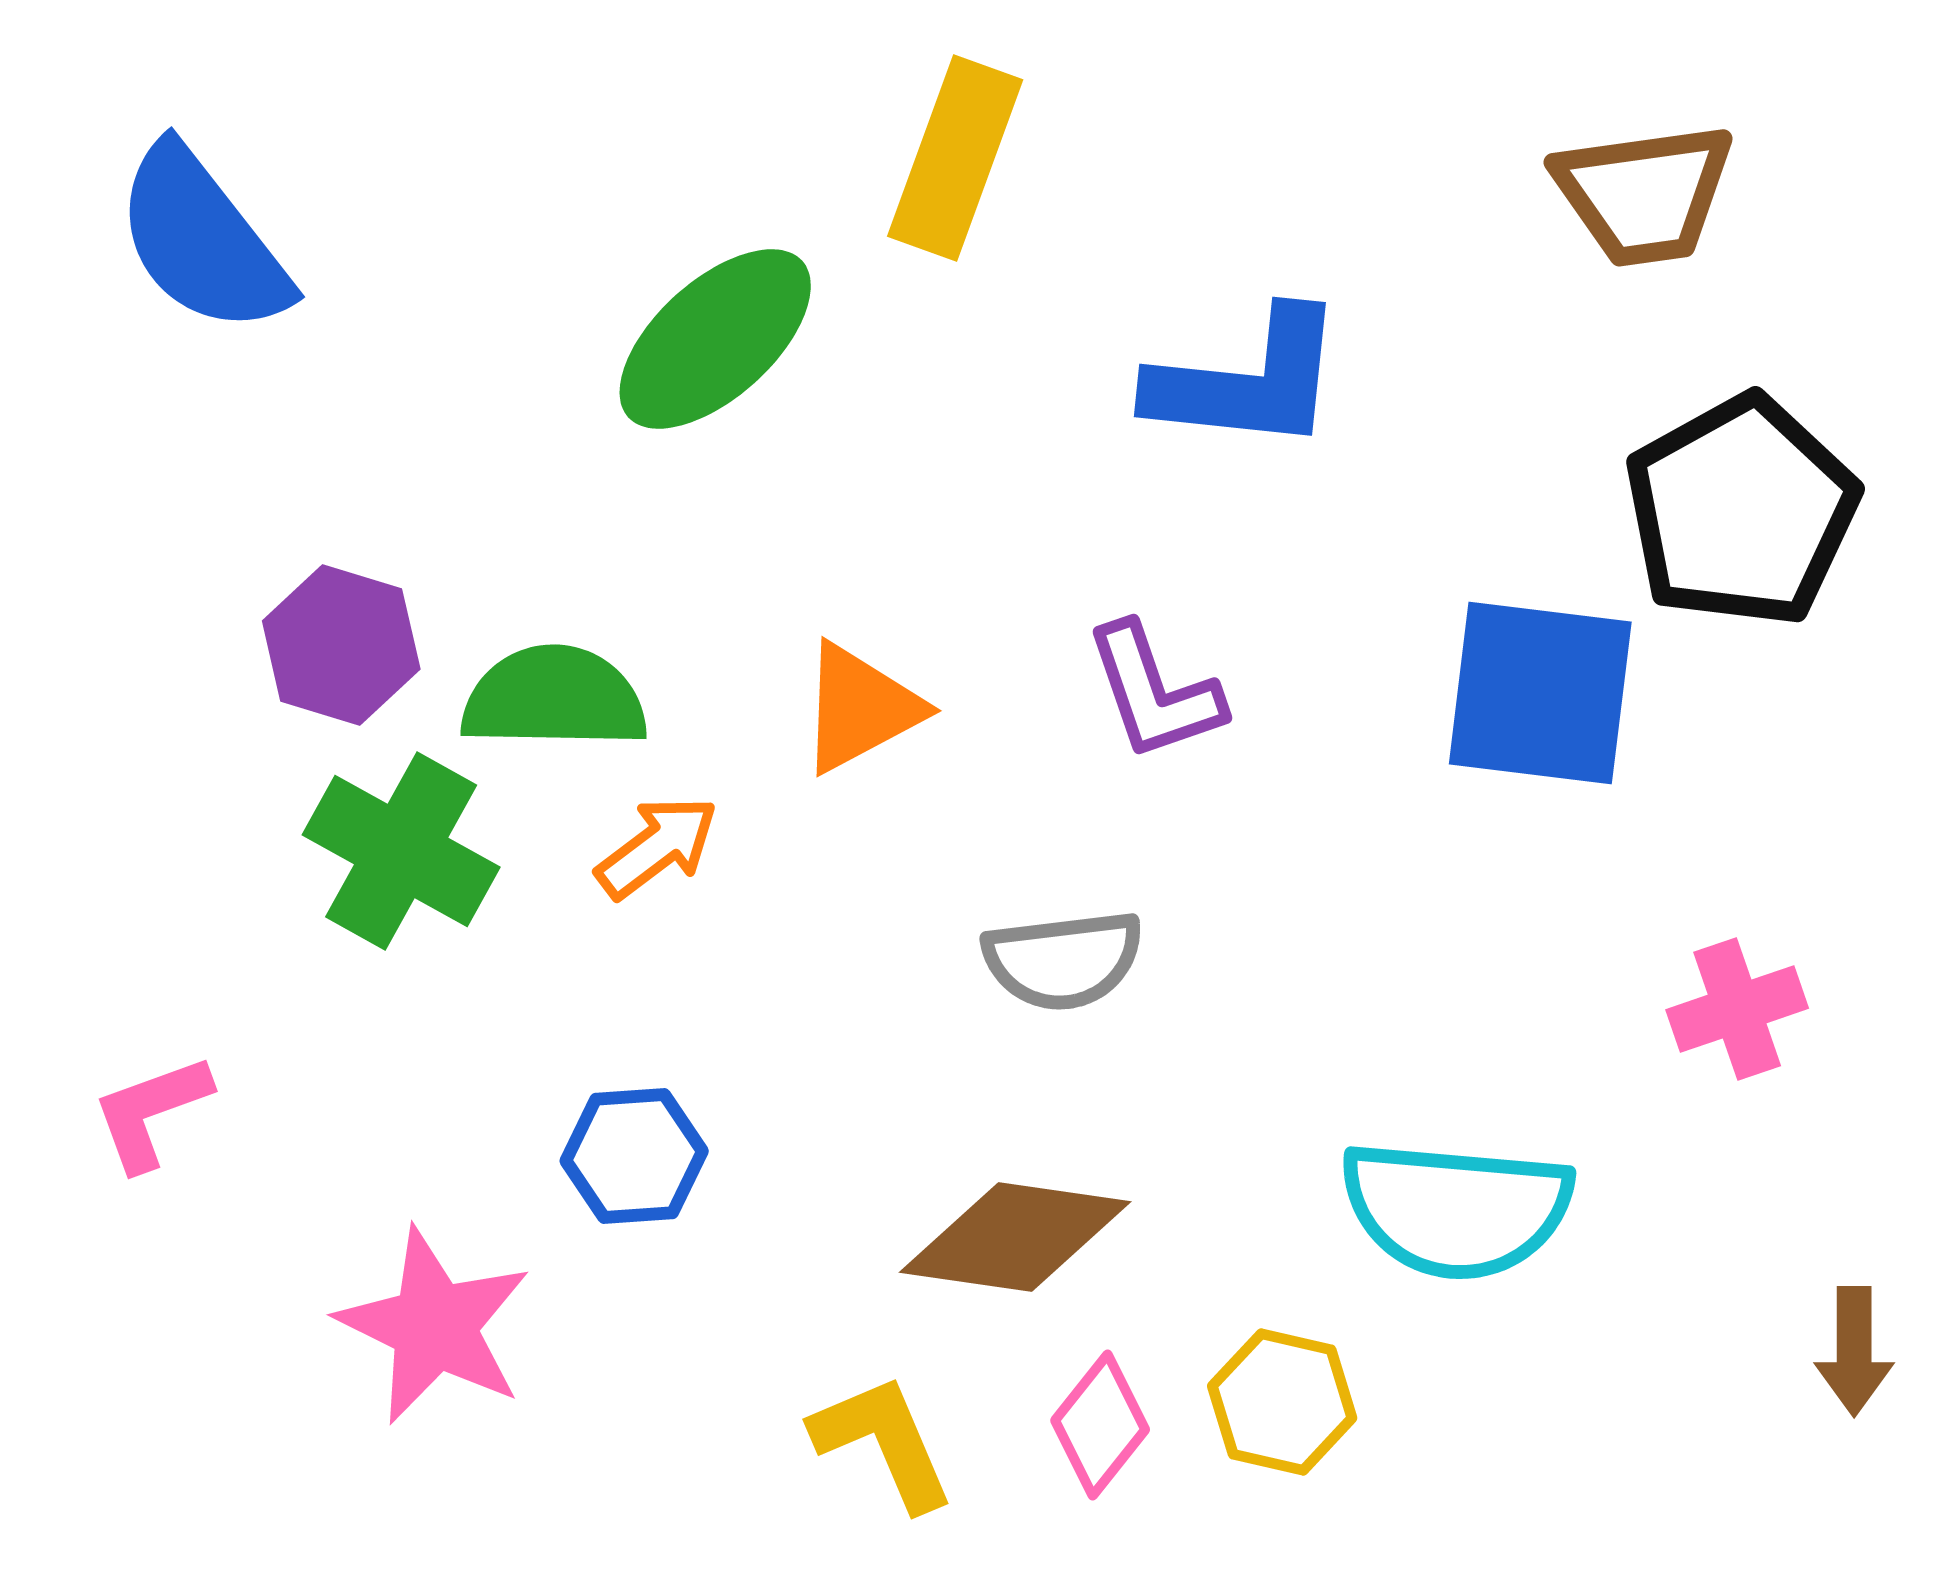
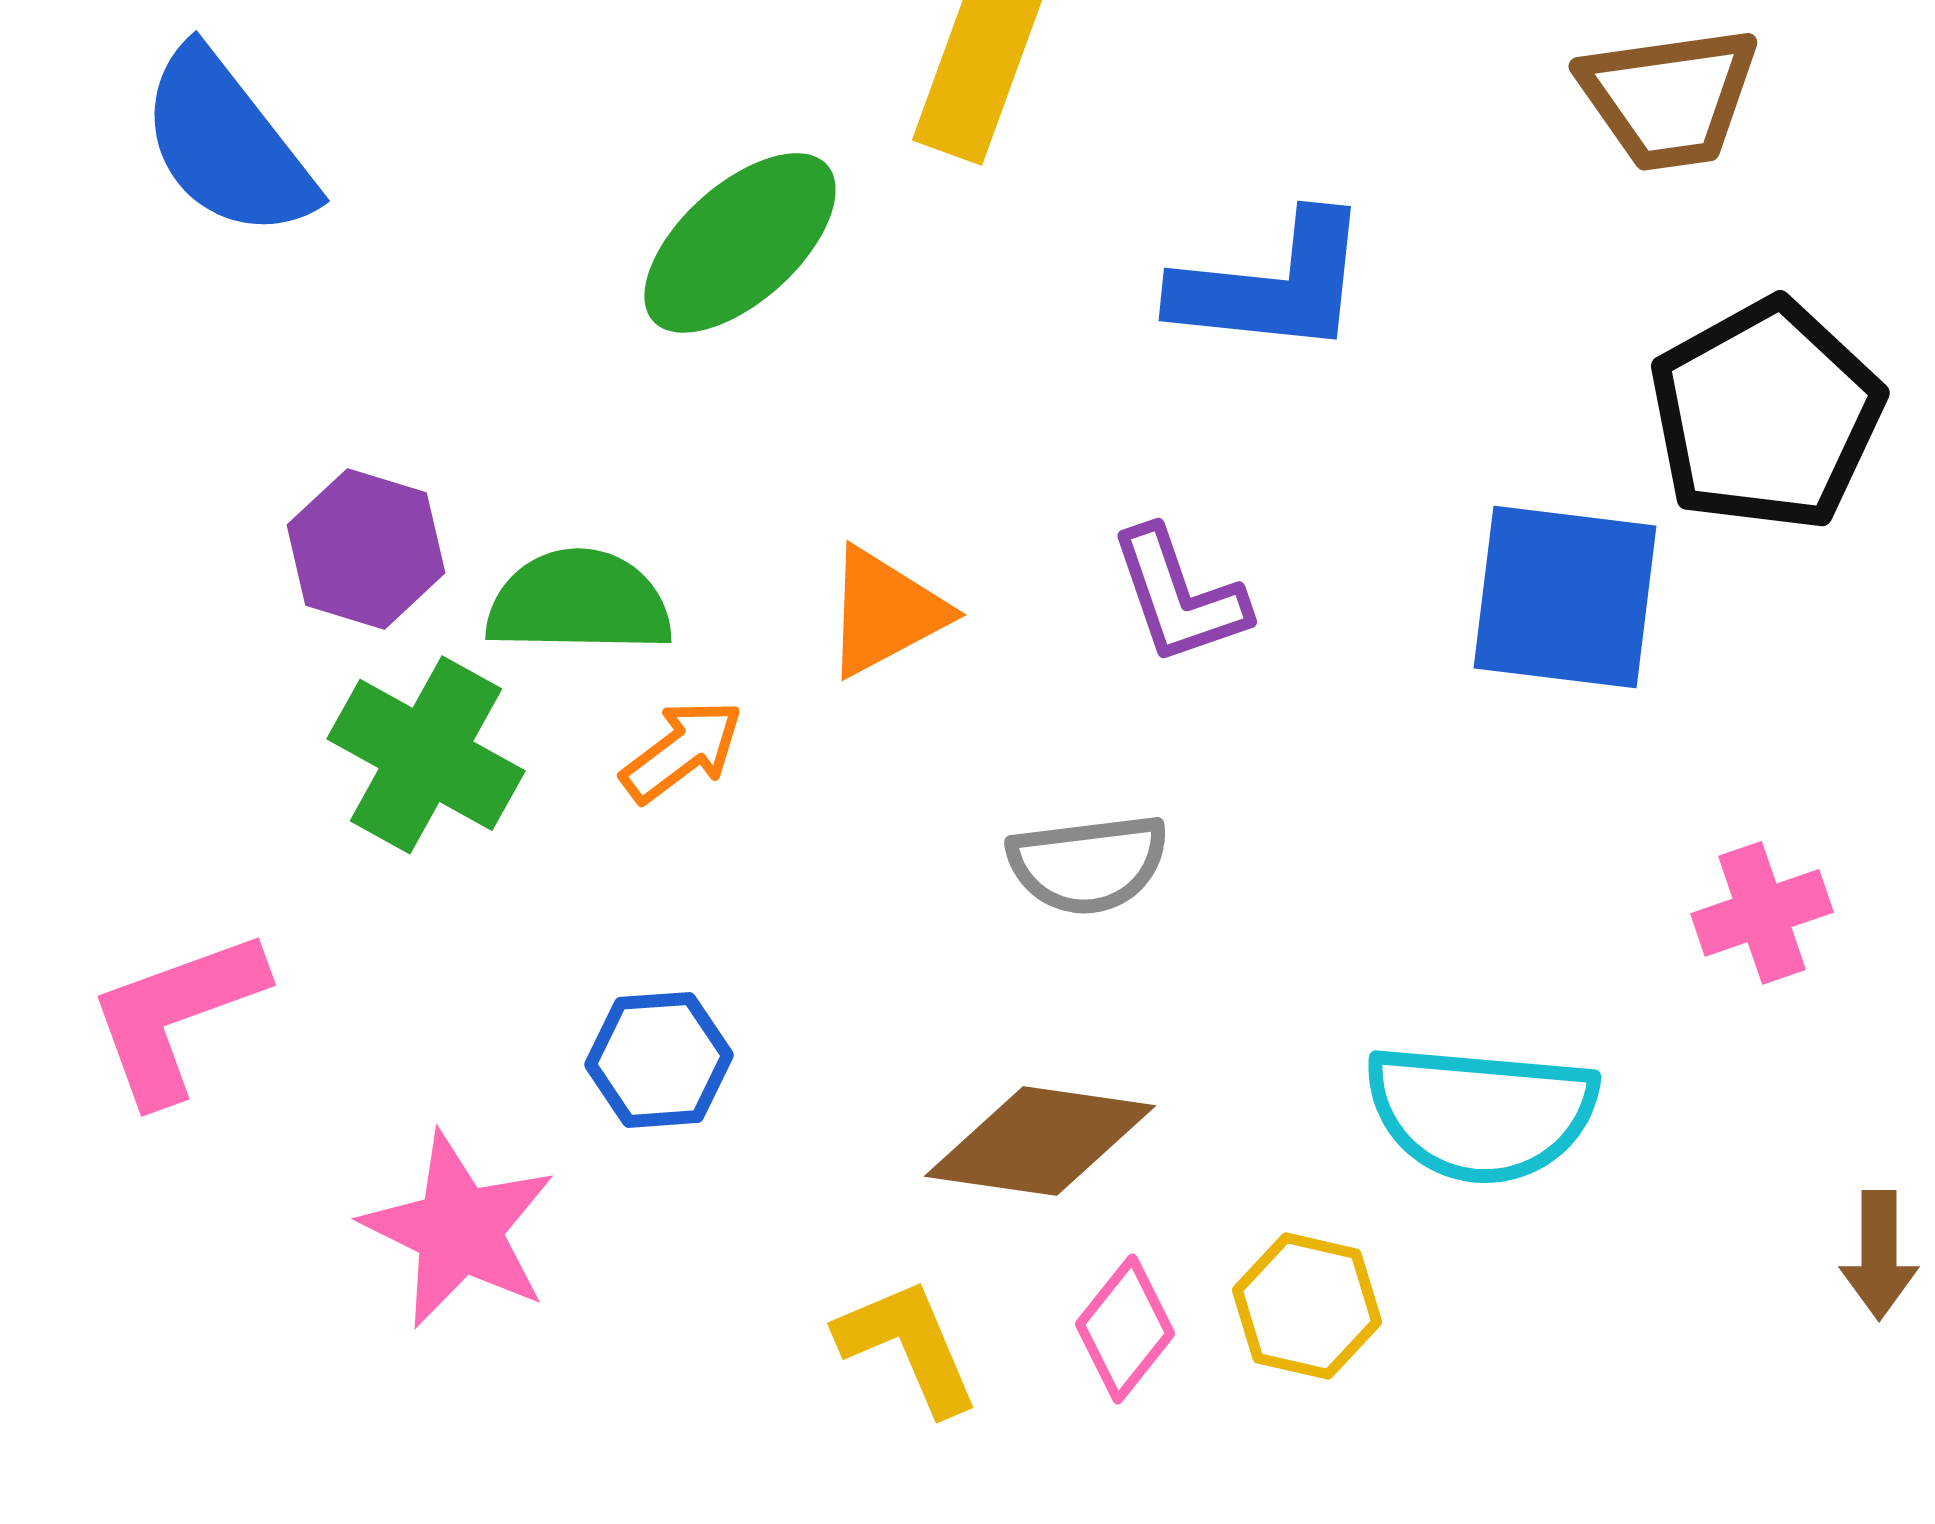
pink L-shape: (151, 1112) -> (176, 1016), size x1.5

